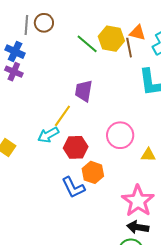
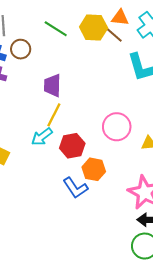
brown circle: (44, 23) -> (21, 49), moved
green line: (87, 44) -> (56, 29), moved
brown line: (129, 48) -> (113, 34), turned -30
purple trapezoid: (84, 91) -> (52, 85), moved

